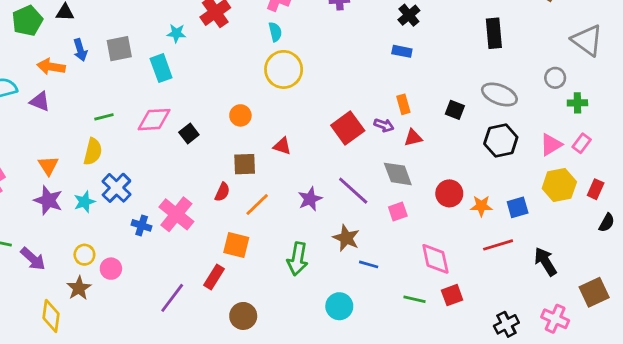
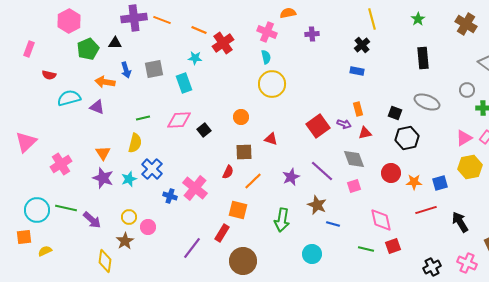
black hexagon: (501, 140) -> (407, 138), moved
brown circle: (243, 316) -> (243, 261), size x1.4

